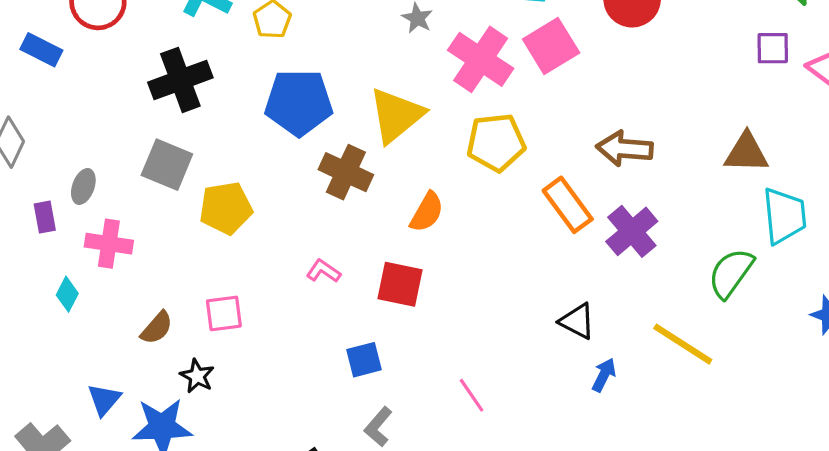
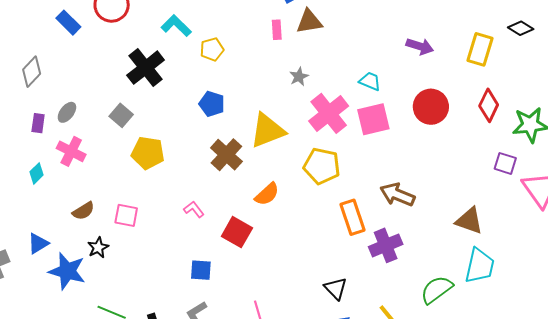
black cross: (180, 80) -> (146, 68), turned -36
blue pentagon: (299, 102) -> (212, 104), size x0.6
gray square: (167, 165) -> (121, 115), size x0.7

